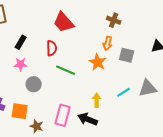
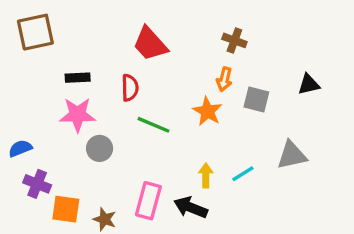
black rectangle: (21, 42) -> (78, 78), turned 56
pink star: (21, 64) -> (78, 115), size x1.5
cyan line: (124, 92) -> (243, 174), moved
orange square: (20, 111) -> (66, 209), moved

